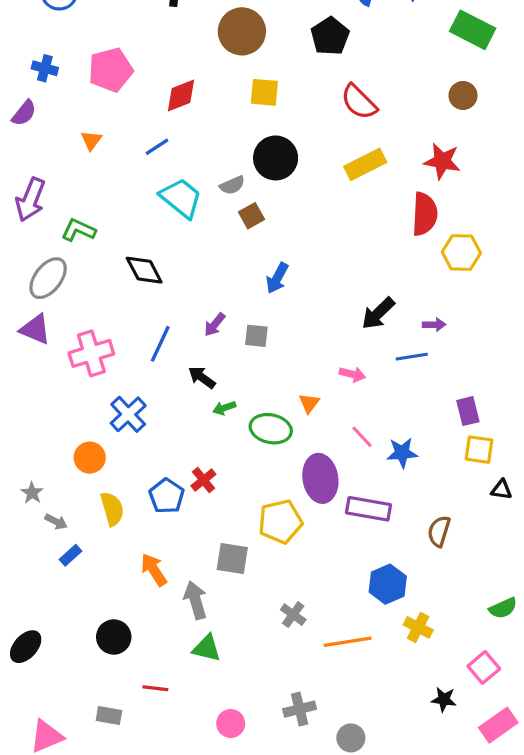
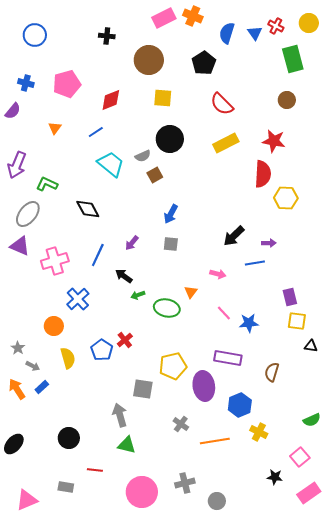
green rectangle: (473, 30) -> (293, 59), turned 48
gray square: (256, 336) -> (171, 244), moved
purple ellipse: (320, 478) -> (204, 386), moved
orange arrow: (154, 570) -> (17, 389), moved
pink circle: (231, 724) -> (142, 492), size x1.8

